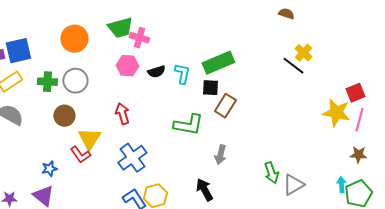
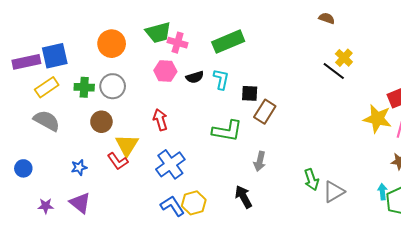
green rectangle: (218, 63) -> (228, 42), moved
blue star: (49, 169) -> (79, 167), moved

